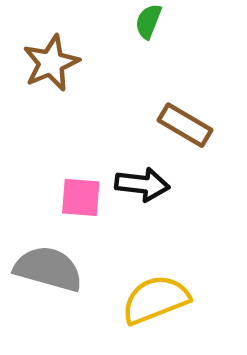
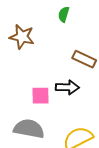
brown star: (51, 63) -> (22, 37), turned -30

